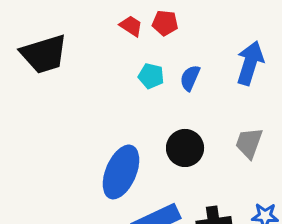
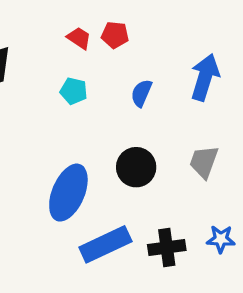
cyan pentagon: (151, 76) -> (74, 91), moved

